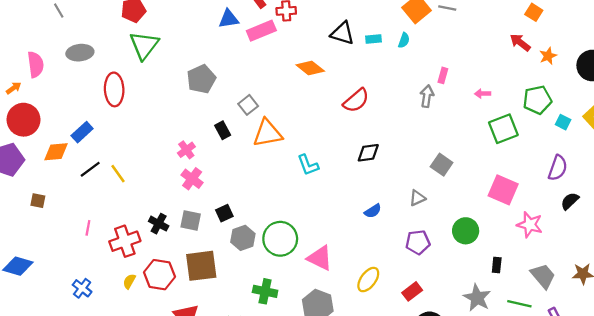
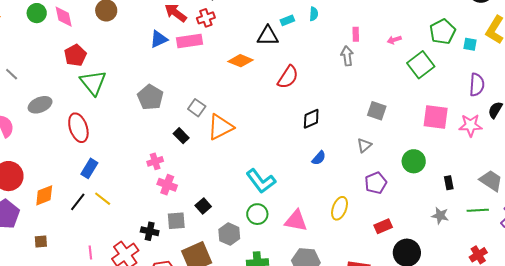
pink rectangle: (261, 31) -> (189, 41), turned 30
black triangle: (342, 33) -> (268, 36), moved
blue rectangle: (82, 132) -> (89, 168), moved
pink cross: (186, 150) -> (155, 161), turned 35
cyan L-shape: (308, 165) -> (261, 181), moved, size x1.4
blue semicircle: (373, 211) -> (319, 158), moved
pink star: (530, 225) -> (470, 125), moved
gray hexagon: (243, 238) -> (229, 234), moved
green circle: (280, 239) -> (257, 214), size x0.7
yellow ellipse: (368, 280) -> (340, 208), moved
red rectangle: (412, 291) -> (383, 226), turned 30
gray star: (477, 298) -> (440, 216), size x0.7

